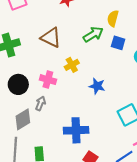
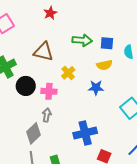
yellow semicircle: (113, 18) -> (104, 65), moved, turned -105
green arrow: (93, 34) -> (82, 40), turned 48
black circle: (18, 84) -> (26, 86), moved

